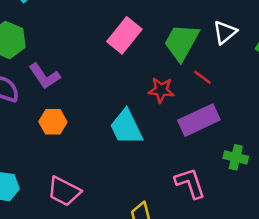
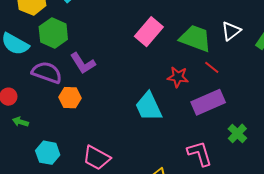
green trapezoid: (181, 42) -> (195, 38), turned 80
orange hexagon: (53, 122) -> (70, 98), moved
green cross: (236, 157) -> (237, 133), turned 30

